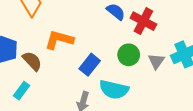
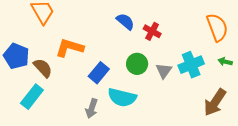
red cross: (143, 21) -> (152, 31), size x0.7
cyan rectangle: (22, 91) -> (32, 97), size x1.4

